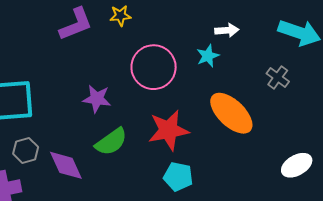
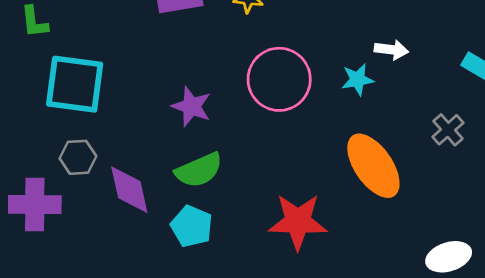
red star: (169, 130) -> (298, 221), moved
cyan pentagon: (178, 177) -> (192, 226), moved

